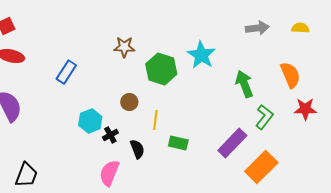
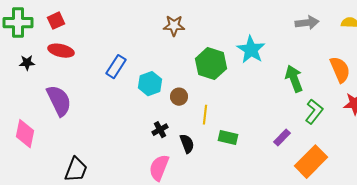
brown star: (124, 47) -> (174, 26), moved
cyan hexagon: (90, 121) -> (150, 84), moved
purple rectangle: (232, 143) -> (282, 138), size x0.6

